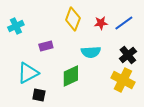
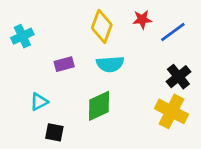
red star: (101, 23) -> (142, 19), moved
cyan semicircle: (91, 52) -> (110, 64), moved
cyan triangle: (28, 73) -> (39, 102), size x0.6

